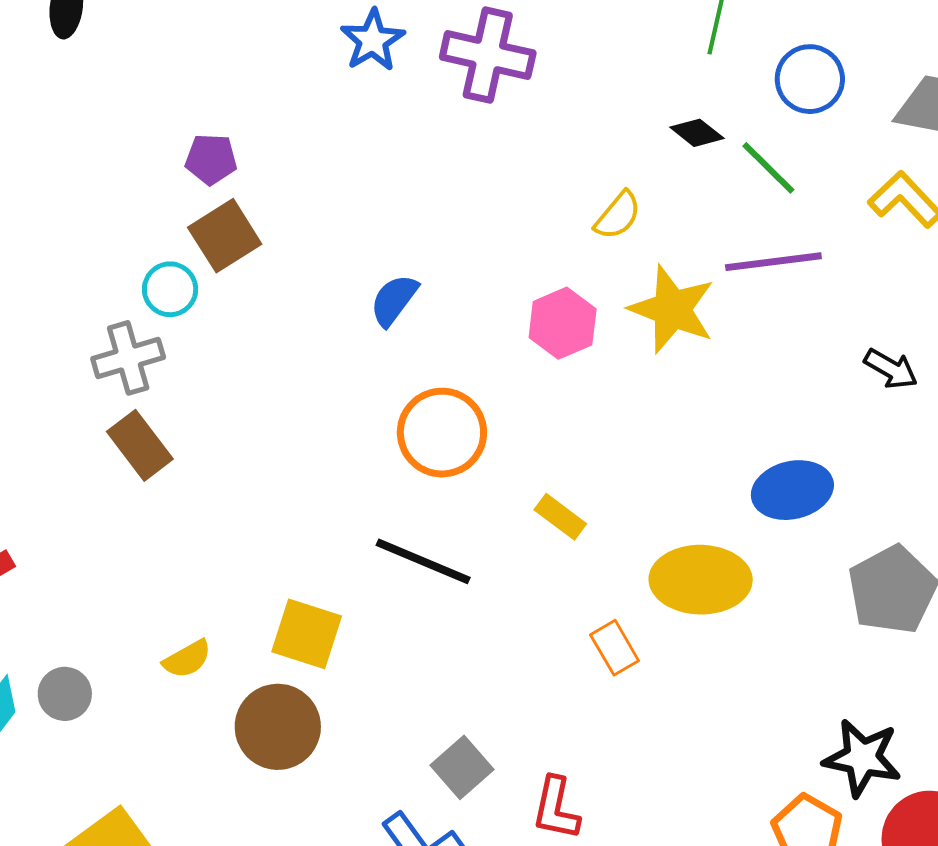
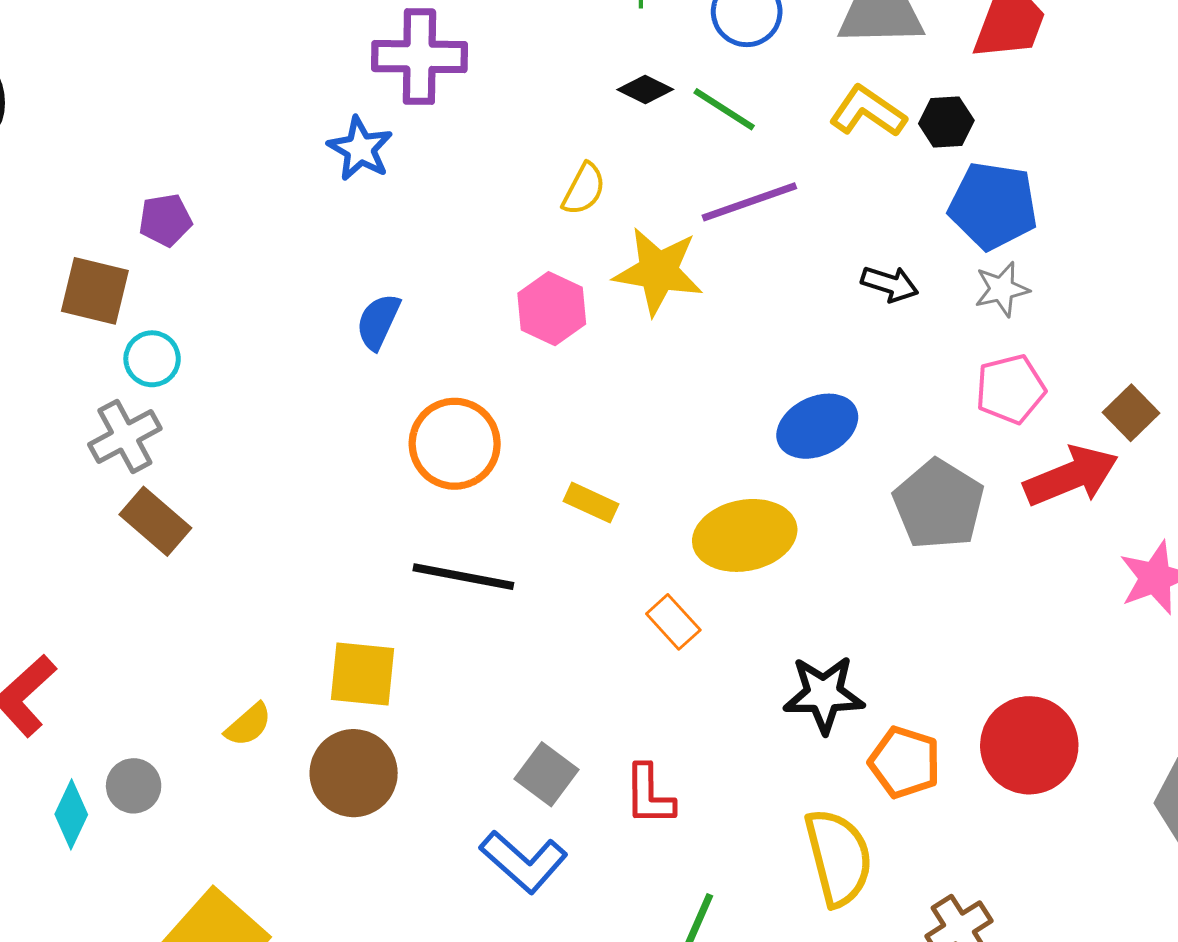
blue star: (373, 40) -> (360, 149), moved
brown square: (225, 236) -> (95, 291), moved, turned -32
black star: (862, 758) -> (824, 694), moved

